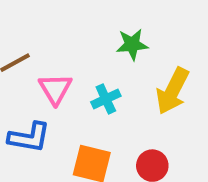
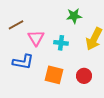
cyan cross: (106, 99) -> (61, 43), turned 32

